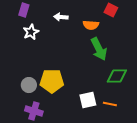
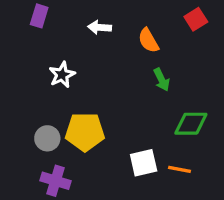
red square: (111, 10) -> (196, 19), moved, turned 32
orange semicircle: (91, 25) -> (148, 40), turned 56
white star: (31, 32) -> (62, 75), moved
green arrow: (99, 49) -> (162, 80), size x0.6

